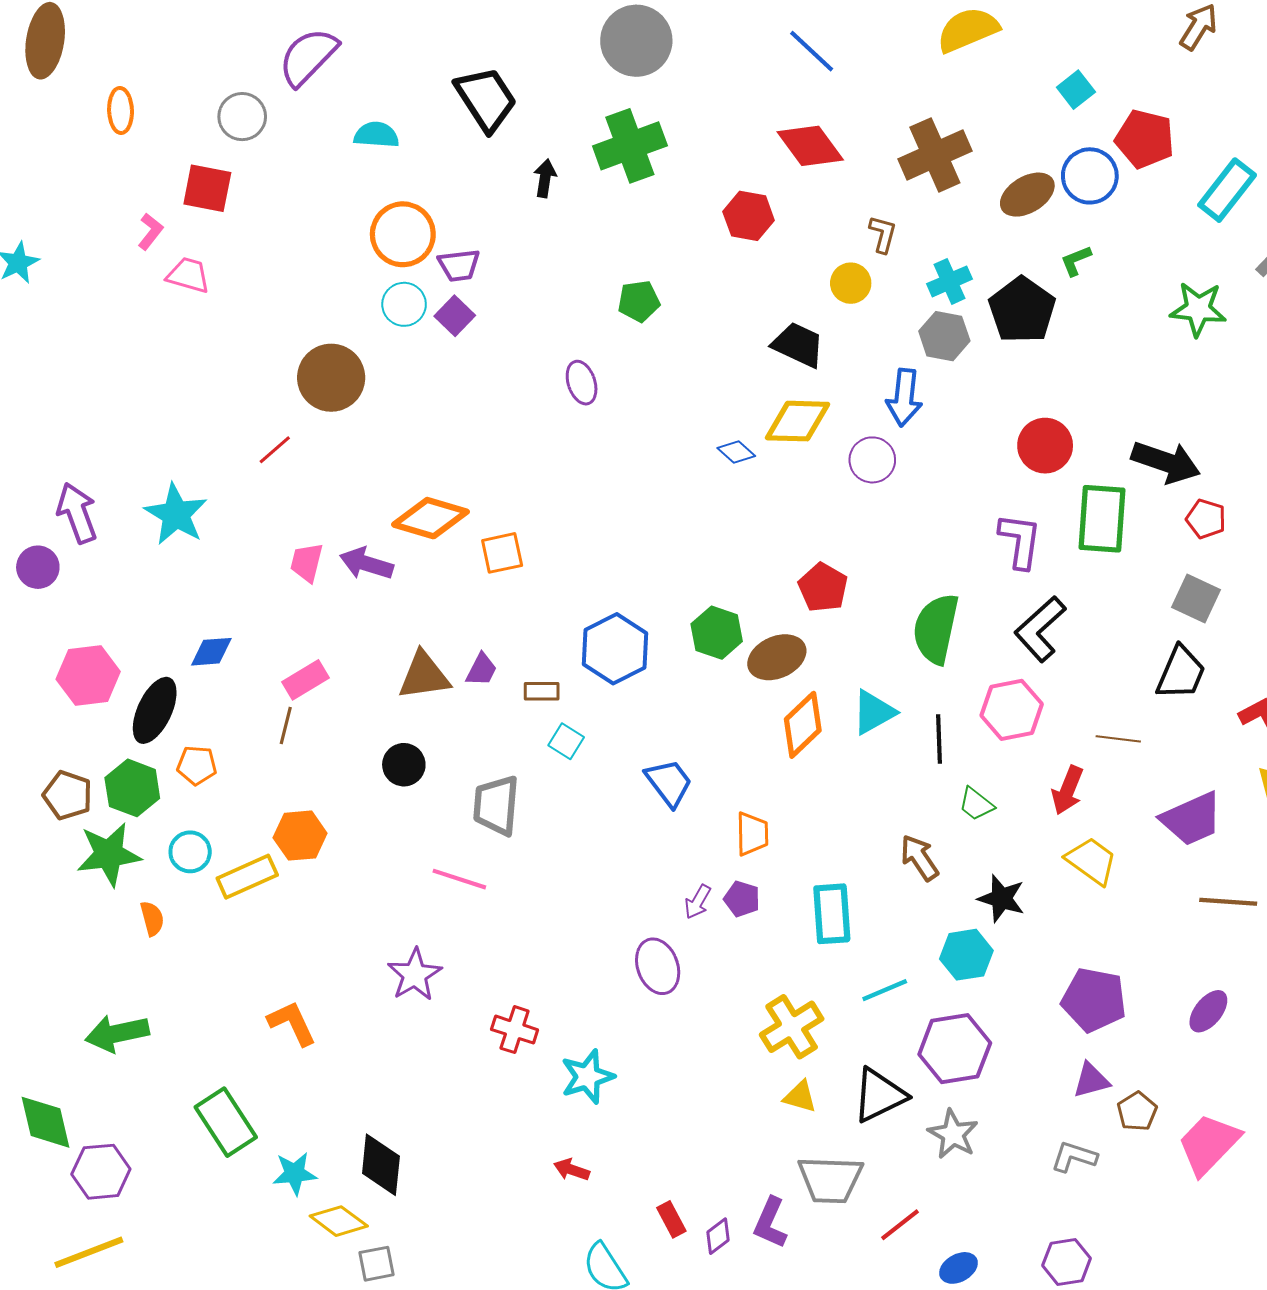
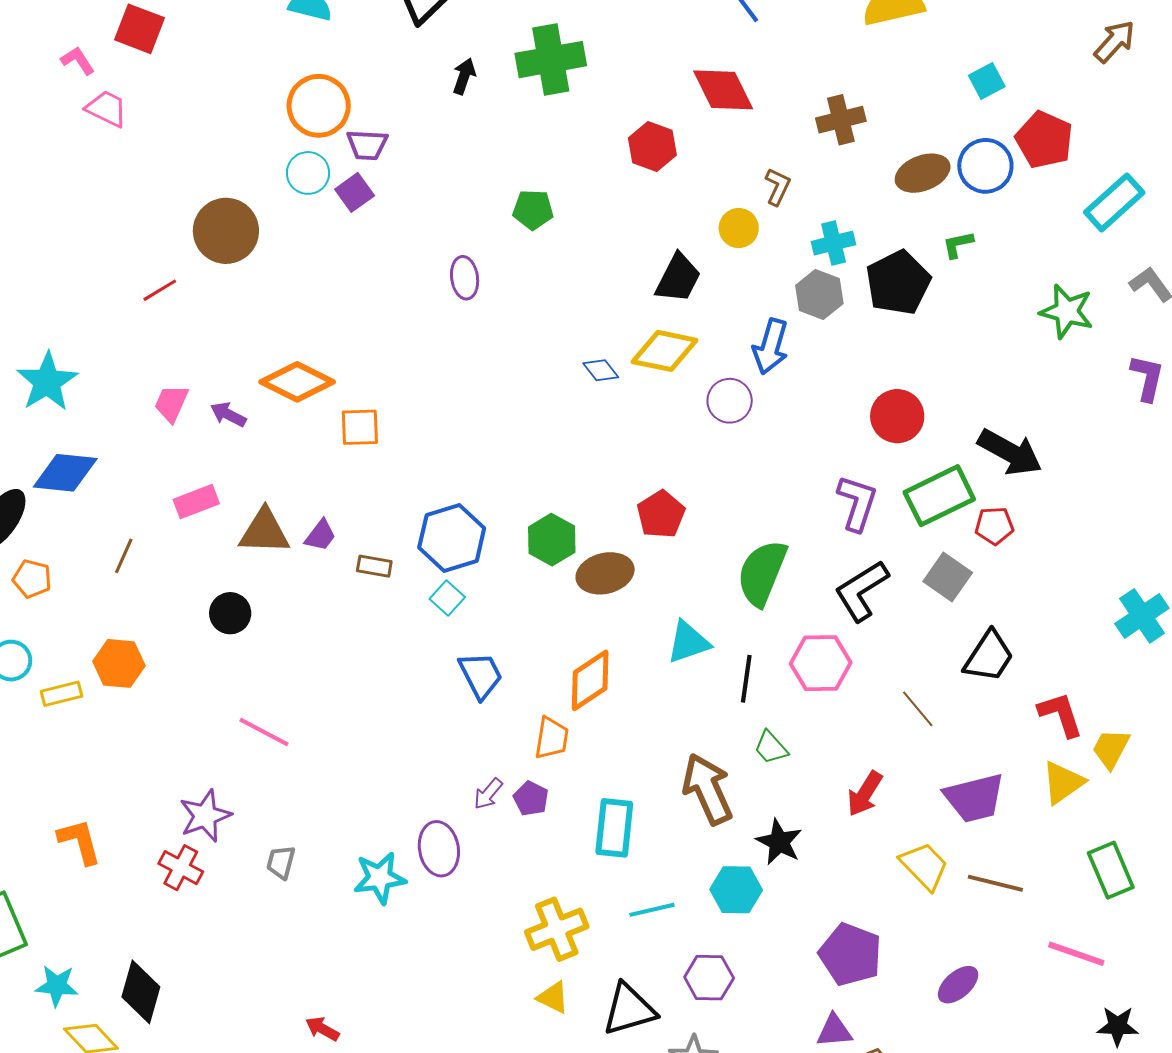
brown cross: (935, 155) -> (841, 120), size x0.7
pink L-shape: (150, 231) -> (78, 61), turned -81
black trapezoid: (798, 345) -> (678, 278), turned 82
cyan star: (176, 514) -> (47, 382), moved
green rectangle: (1102, 519) -> (939, 496), turned 50
red pentagon: (1206, 519) -> (994, 526), moved, turned -30
purple arrow: (366, 563) -> (228, 414), size x0.7
gray square: (1196, 598) -> (948, 577), moved
blue diamond: (211, 652) -> (65, 473), size x1.5
pink rectangle: (306, 680) -> (196, 502), moved
orange diamond: (803, 725) -> (590, 680), moved
brown line: (1118, 739) -> (918, 709), turned 33
cyan square: (566, 741) -> (447, 598), moved
red arrow: (1068, 790) -> (865, 794), moved
gray trapezoid: (496, 805) -> (281, 862), moved, size x0.6
brown arrow: (919, 858) -> (708, 789), size x1.5
yellow trapezoid: (1091, 861) -> (924, 866), moved
yellow rectangle: (247, 877) -> (61, 694), size x0.7
red cross: (515, 1030) -> (181, 868), moved
purple hexagon: (955, 1049) -> (709, 978), size x0.7
cyan star: (587, 1077) -> (380, 878), moved

